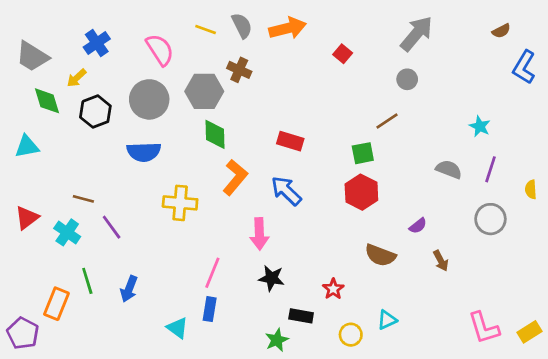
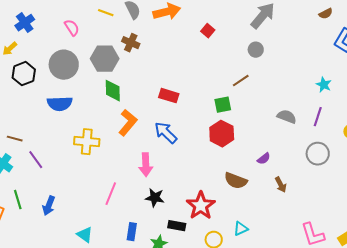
pink semicircle: (160, 50) -> (72, 28), size x0.7
cyan star: (480, 126) -> (324, 85), moved
red star: (333, 289) -> (201, 206), size x1.8
blue rectangle: (210, 309) -> (132, 232), moved

